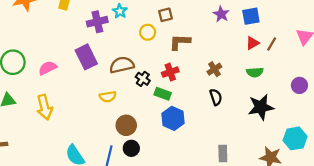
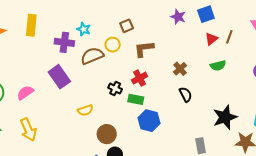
purple cross: (97, 22) -> (64, 42), turned 30
brown semicircle: (122, 65) -> (92, 56), moved
black star: (261, 107) -> (225, 117), moved

